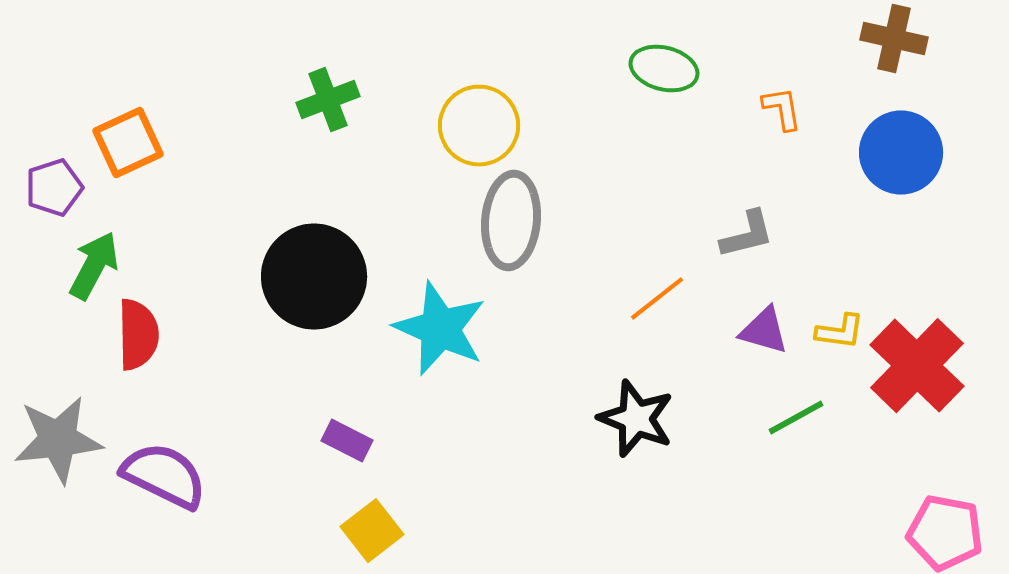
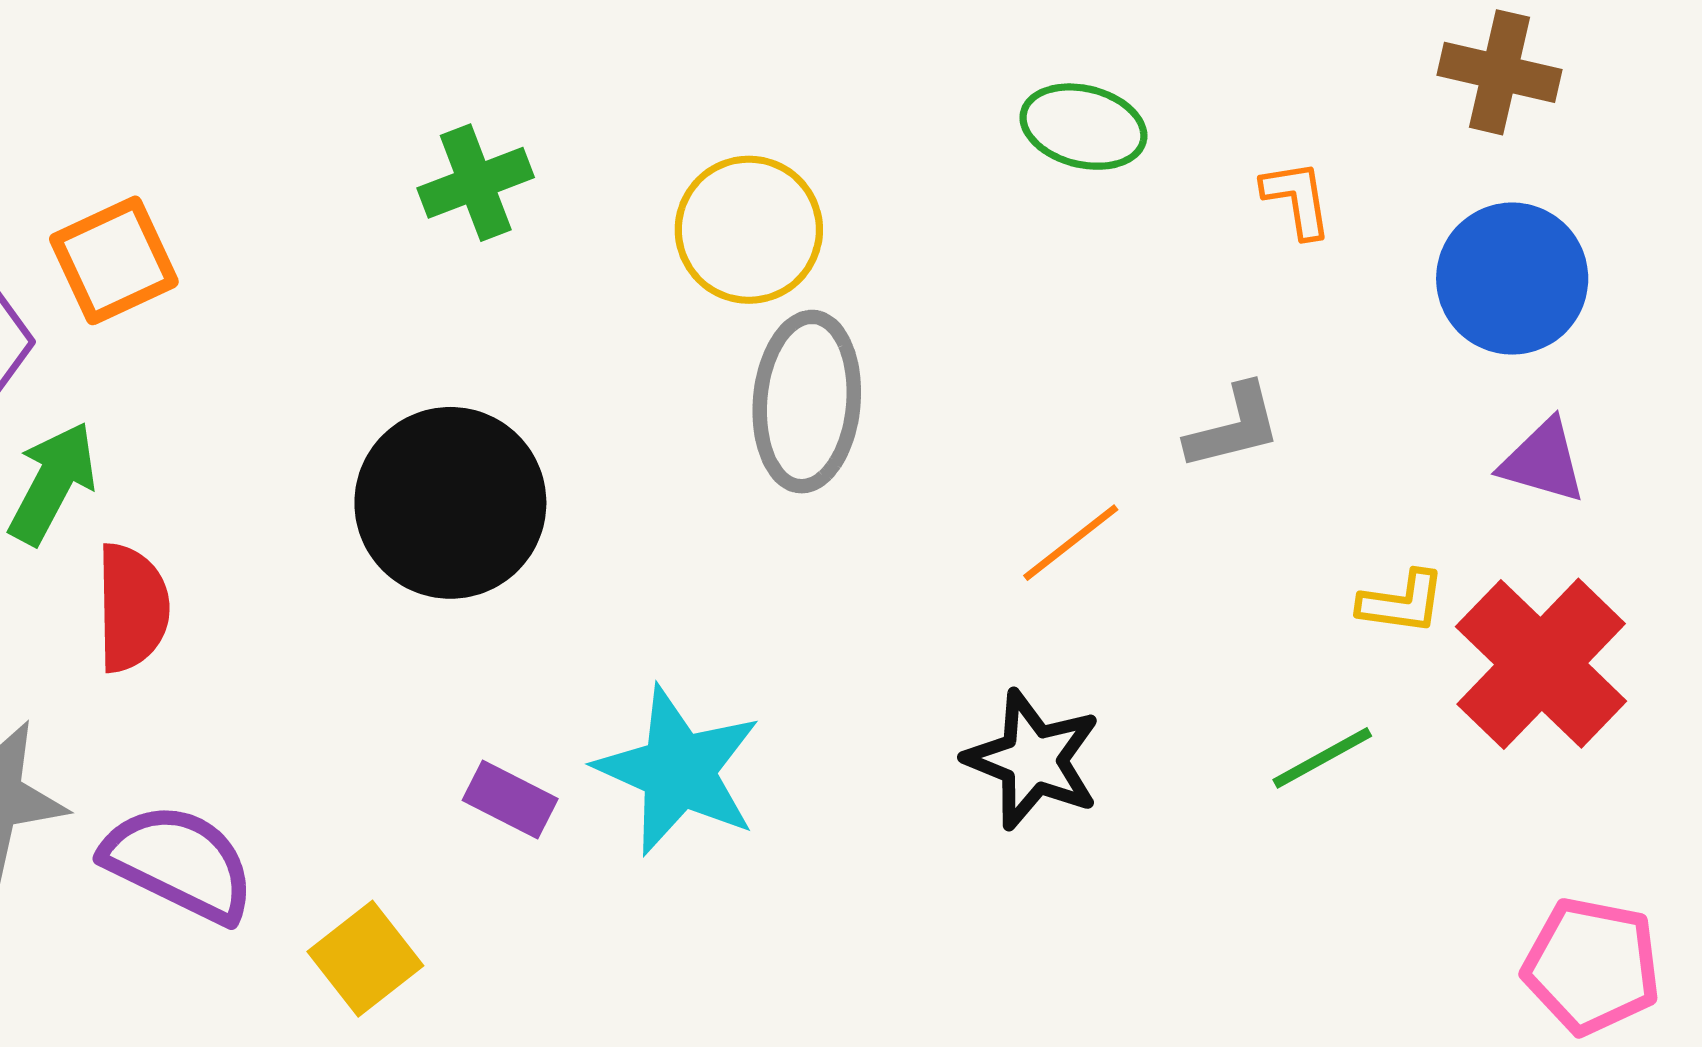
cyan star: (440, 329) -> (678, 771), moved
purple triangle: (764, 331) -> (1543, 461), moved
yellow square: (372, 531) -> (365, 959), moved

